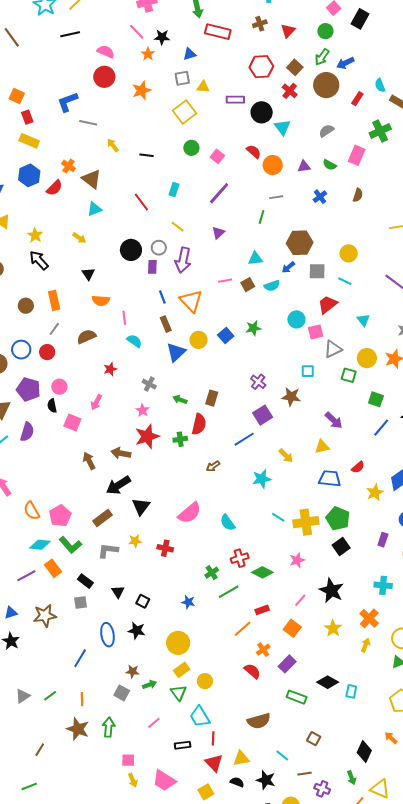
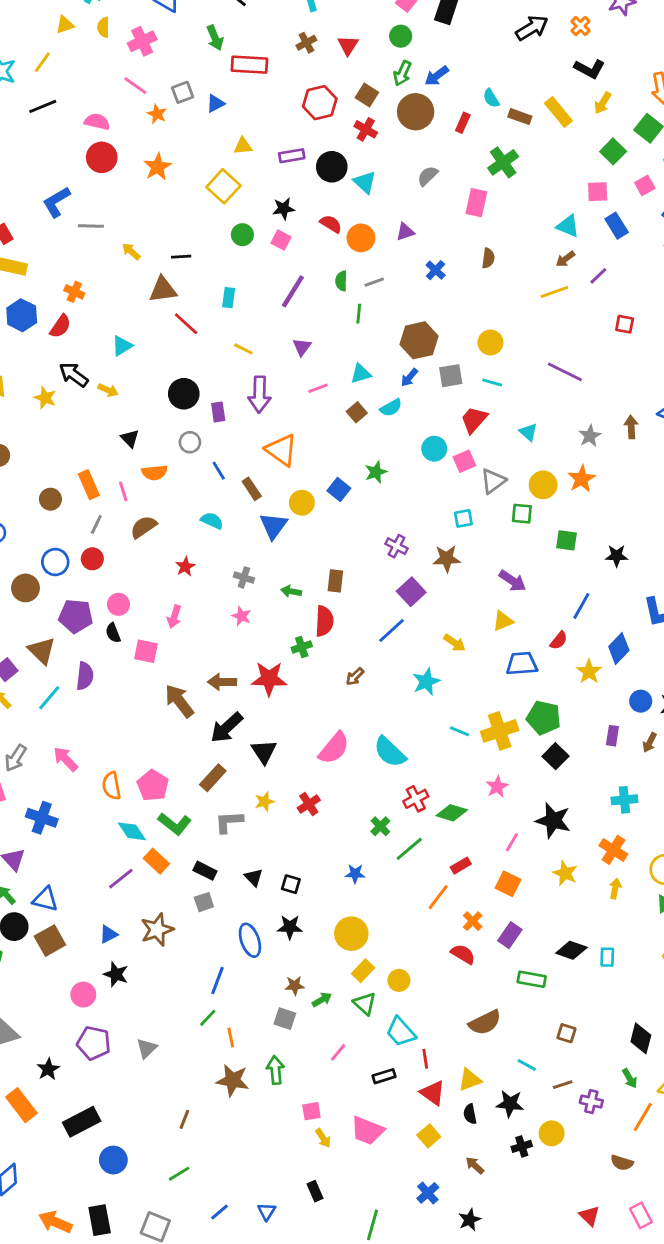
black star: (162, 37) -> (284, 209), moved
gray square: (182, 78) -> (183, 92), moved
green semicircle: (330, 165) -> (341, 281), moved, turned 72
brown triangle: (92, 179) -> (163, 290), moved, turned -35
gray circle: (159, 248) -> (190, 442), moved
black arrow: (39, 260) -> (74, 375), moved
pink line: (225, 281) -> (318, 388), moved
blue line: (162, 297) -> (219, 471), moved
pink line: (124, 318) -> (123, 491), moved
blue line: (381, 428) -> (581, 606), moved
red star: (147, 437) -> (269, 679), moved, turned 30
brown arrow: (89, 461) -> (179, 701), size x1.4
orange semicircle: (32, 511) -> (111, 786), turned 30
cyan semicircle: (228, 523) -> (390, 752), size x1.4
cyan diamond: (40, 545) -> (132, 831), turned 60
red cross: (165, 548) -> (309, 804), turned -35
green line: (50, 696) -> (208, 1018), moved
black semicircle: (237, 782) -> (470, 1114), turned -112

